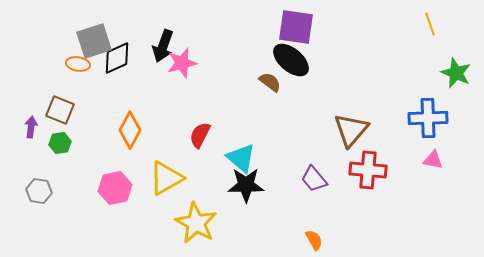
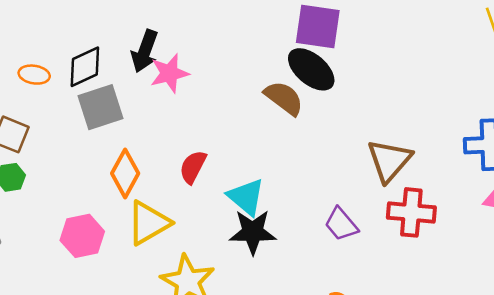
gray square: (94, 41) -> (100, 107), moved
brown semicircle: (270, 82) -> (284, 98), size x1.4
orange diamond: (130, 130) -> (125, 173), moved

